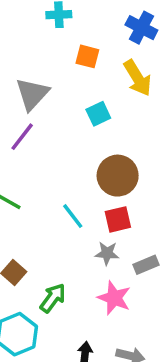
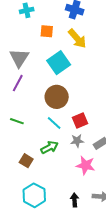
cyan square: (98, 114) -> (59, 63), size x1.6
brown circle: (118, 176) -> (57, 97), moved
green arrow: (53, 298) -> (49, 147), moved, turned 36

